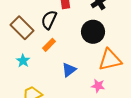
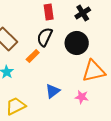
black semicircle: (49, 20) -> (45, 37), moved
blue triangle: (69, 70) -> (53, 91), moved

